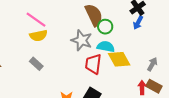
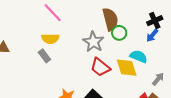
yellow semicircle: (38, 36) -> (50, 39), moved
cyan semicircle: (106, 47) -> (139, 56), moved
red trapezoid: (93, 64) -> (100, 67), turned -70

